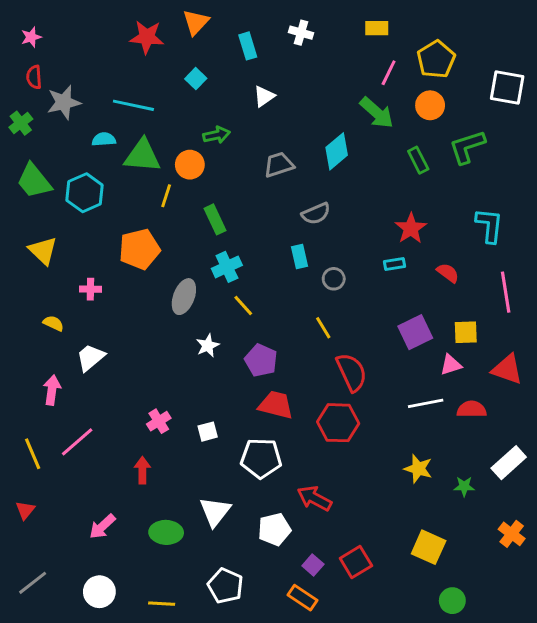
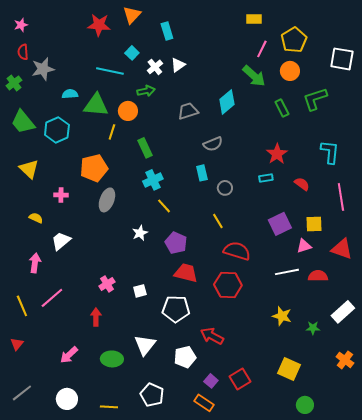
white cross: (301, 33) -> (155, 67), moved, turned 35
cyan line: (133, 105) -> (110, 71), moved
gray ellipse: (184, 297) -> (107, 200), moved
red semicircle: (351, 372) -> (237, 251), turned -48

